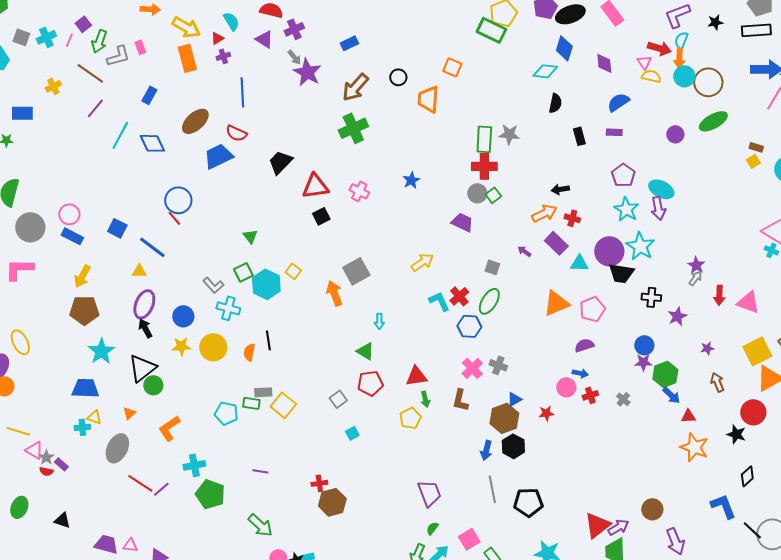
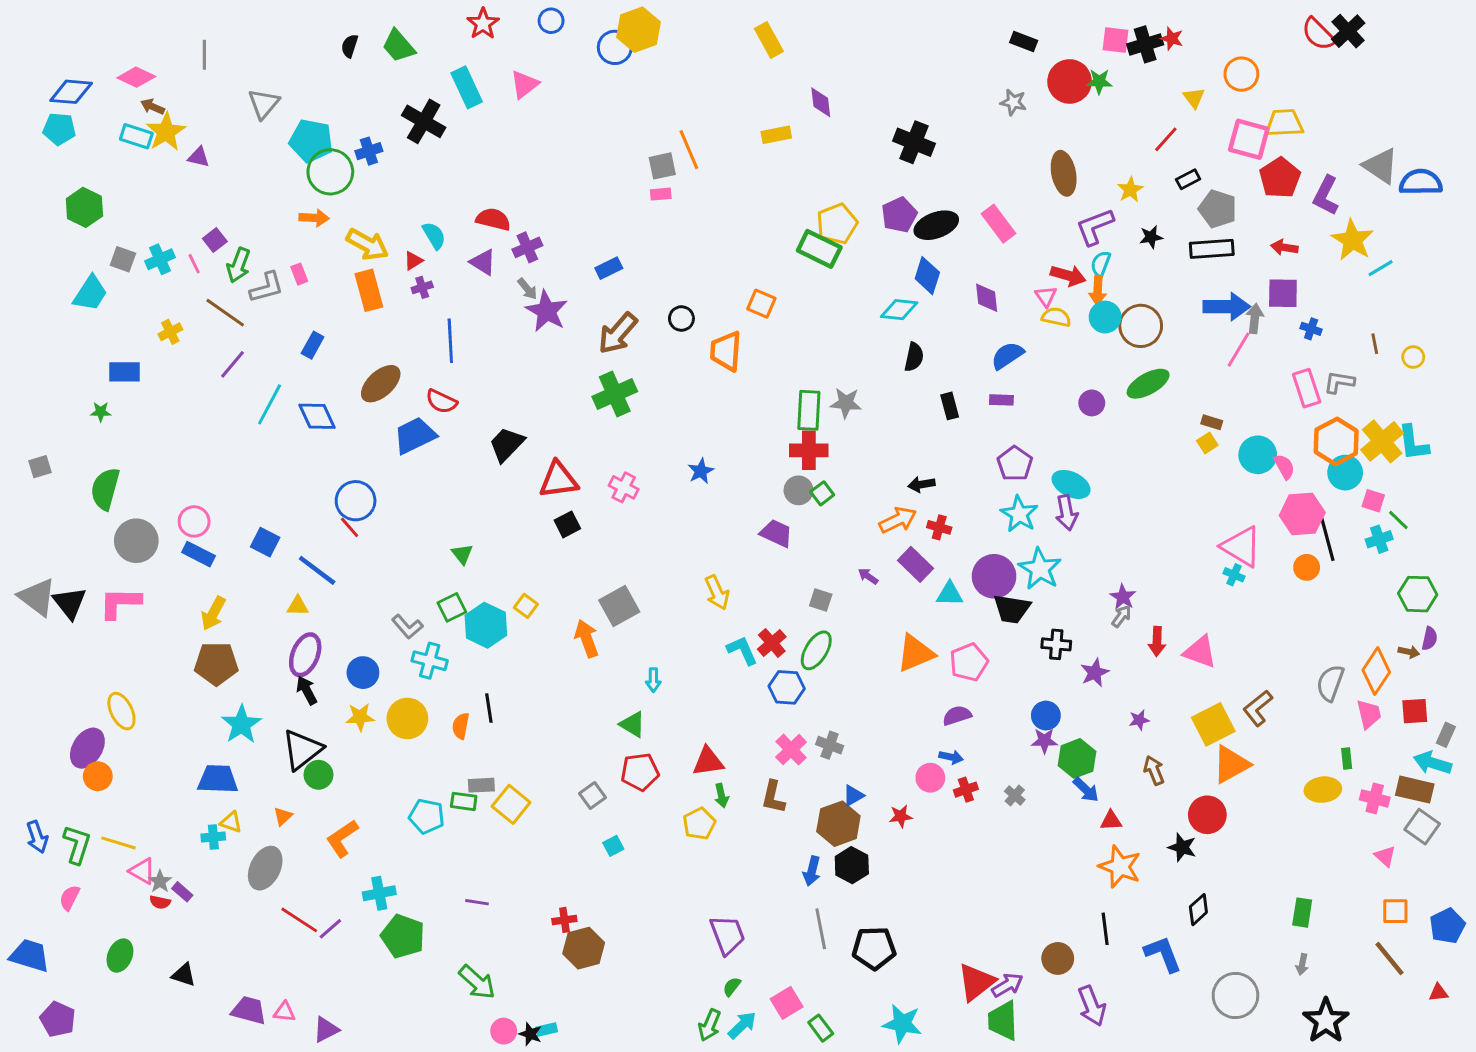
pink line: (69, 40) -> (194, 264), turned -48
yellow arrow: (422, 262) -> (717, 593), turned 100
black line: (752, 530) -> (1105, 929), moved, turned 40

